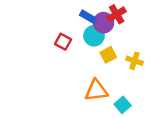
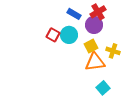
purple circle: (104, 23) -> (94, 25), moved
cyan circle: (94, 36) -> (69, 35), moved
orange triangle: (96, 91) -> (95, 62), moved

